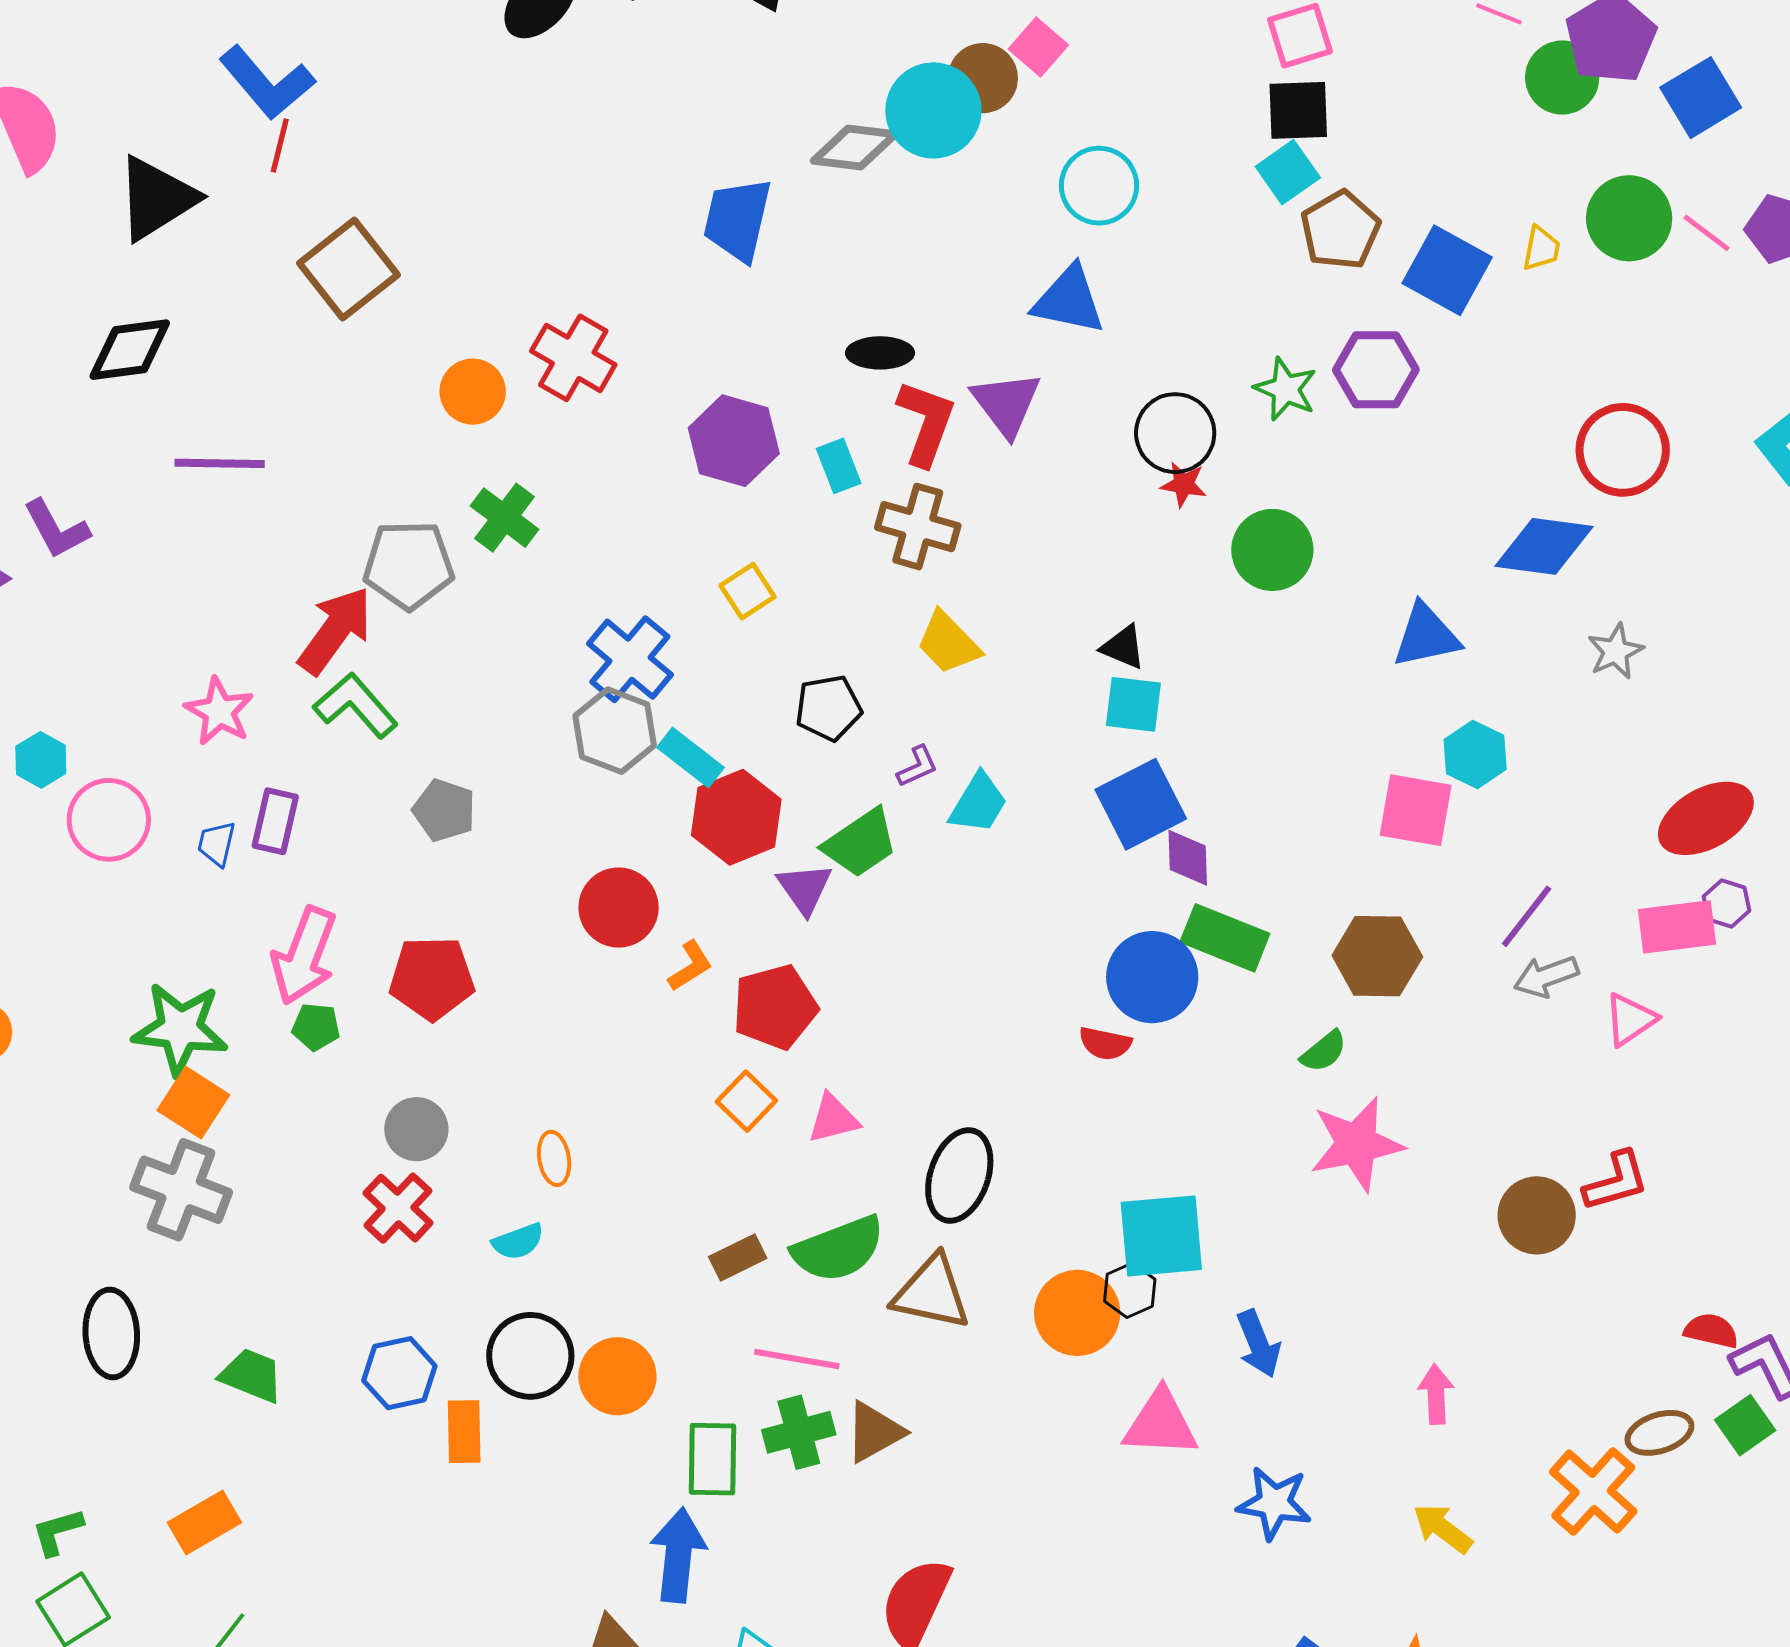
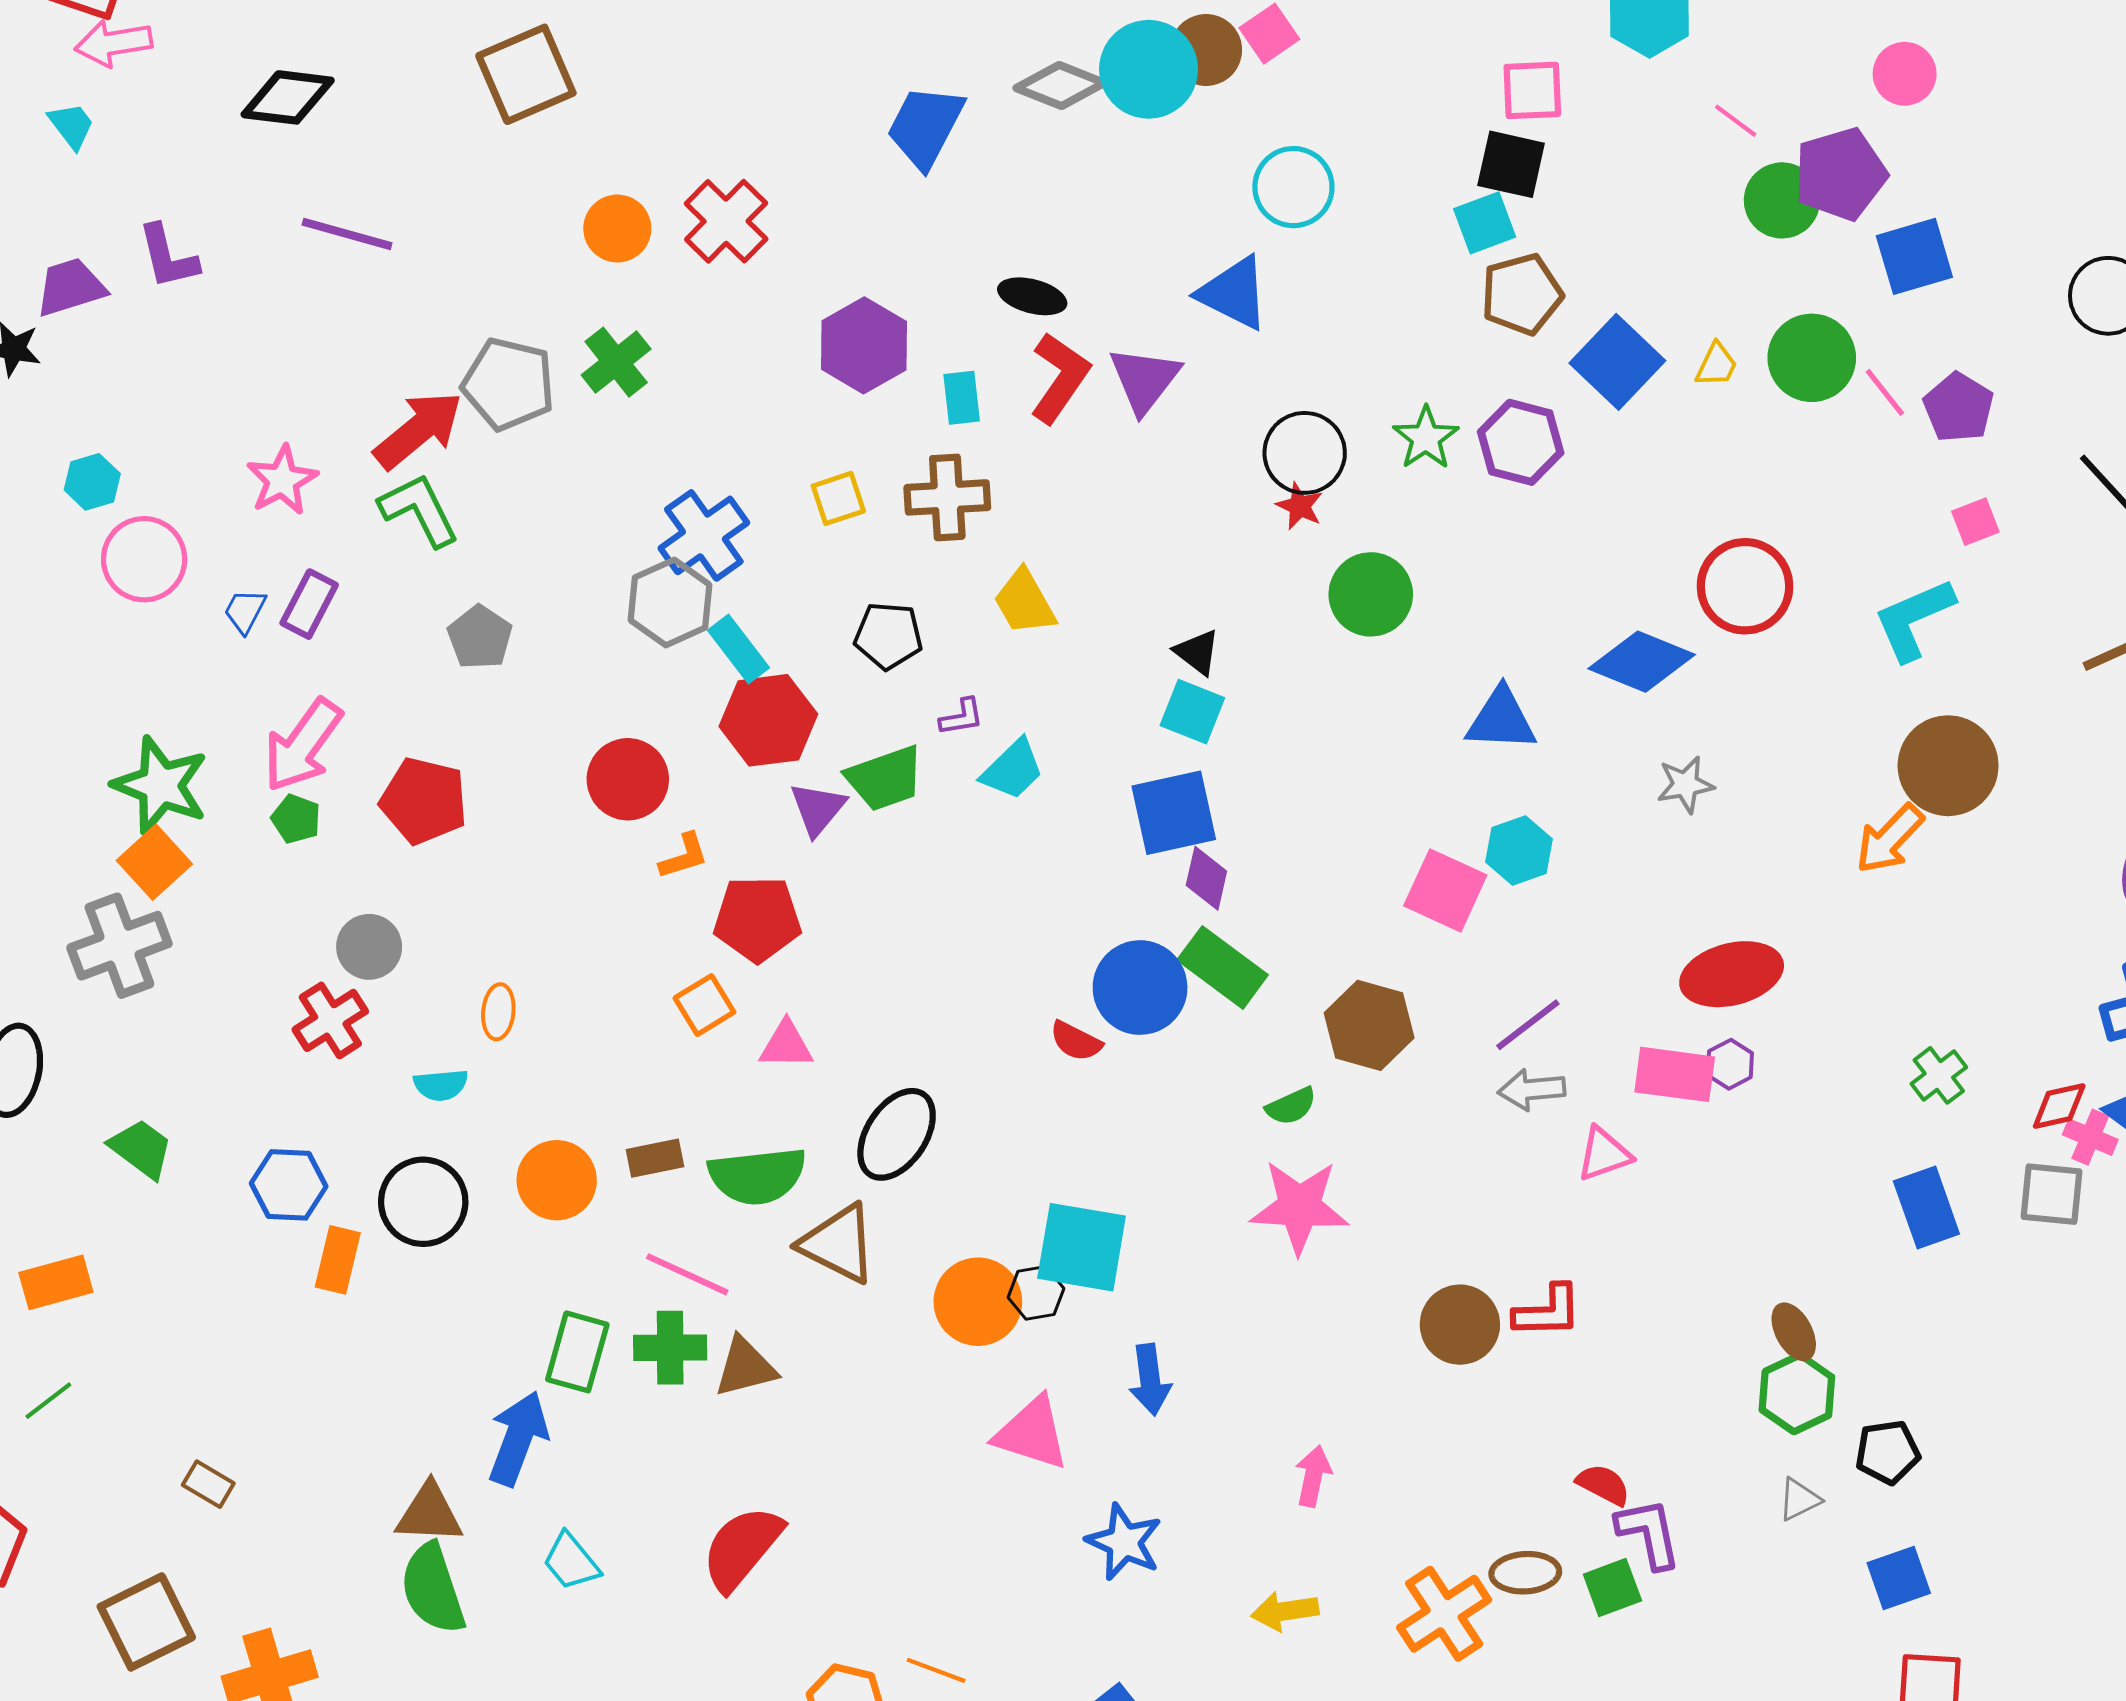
brown cross: (918, 527) -> (947, 497), moved, turned -34
gray cross: (181, 1190) -> (119, 946), turned 34
orange circle: (617, 1376) -> (557, 1180), moved
yellow arrow: (1443, 1528) -> (1285, 1611), turned -60

